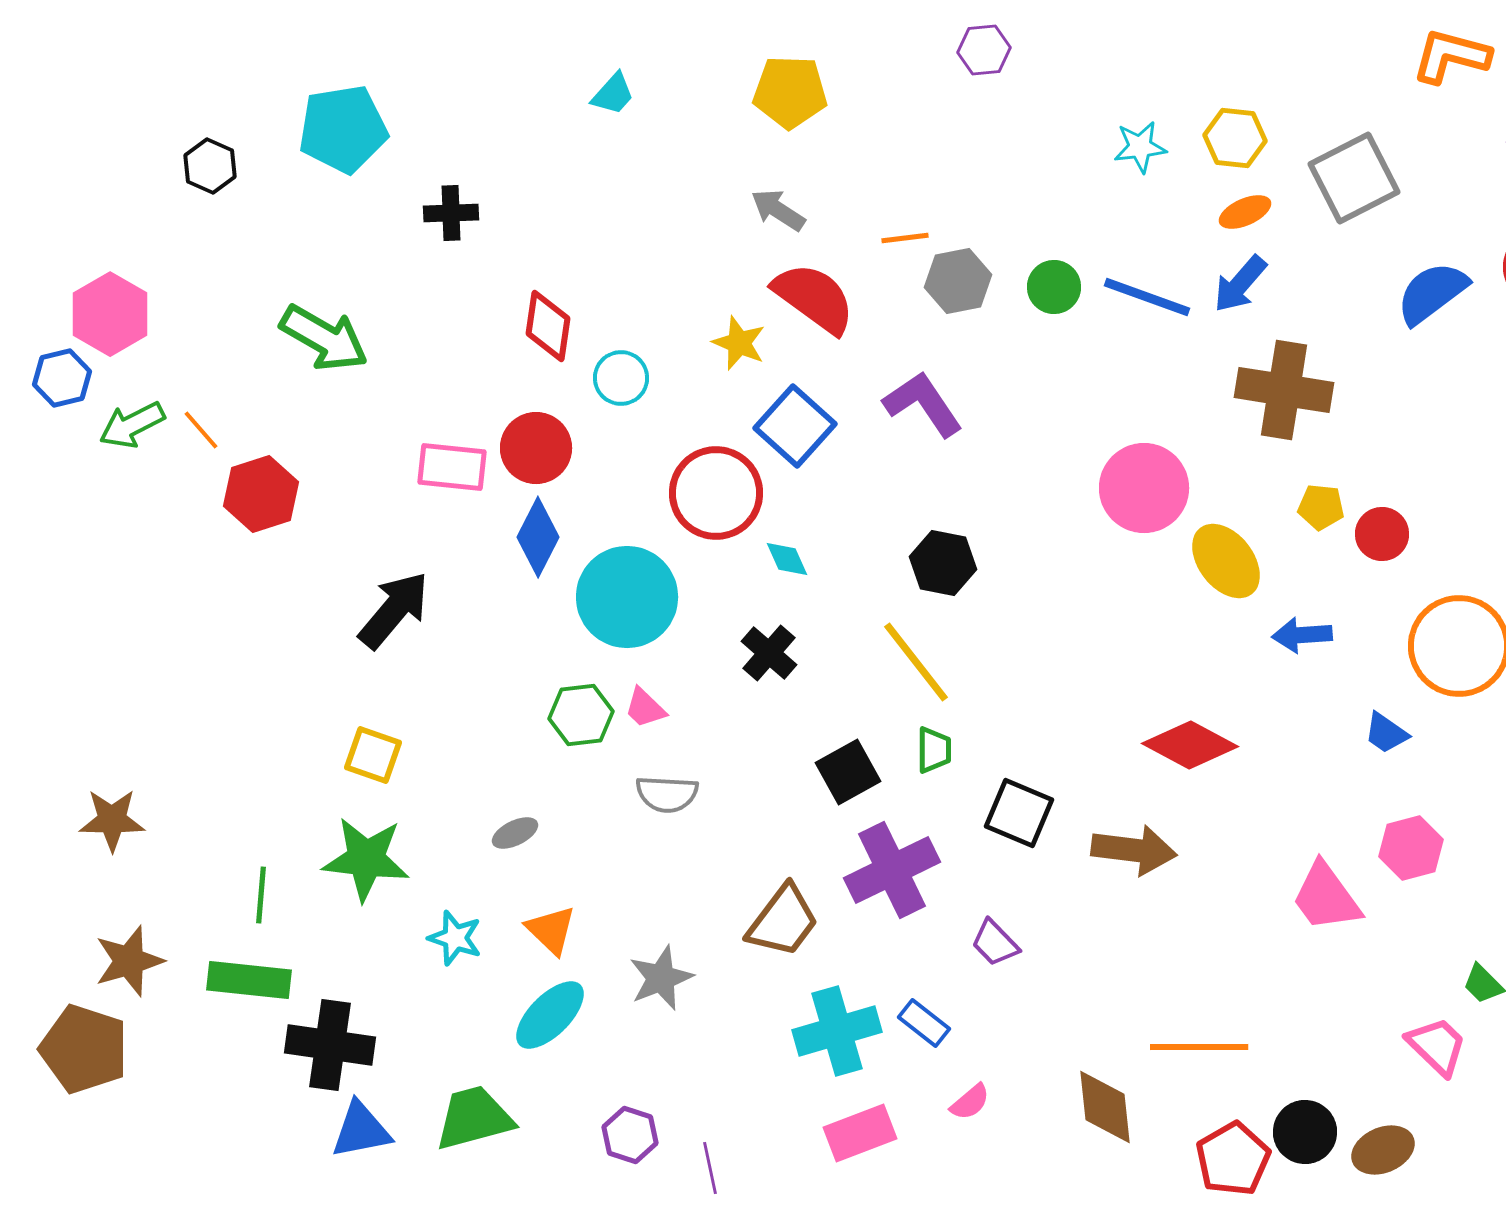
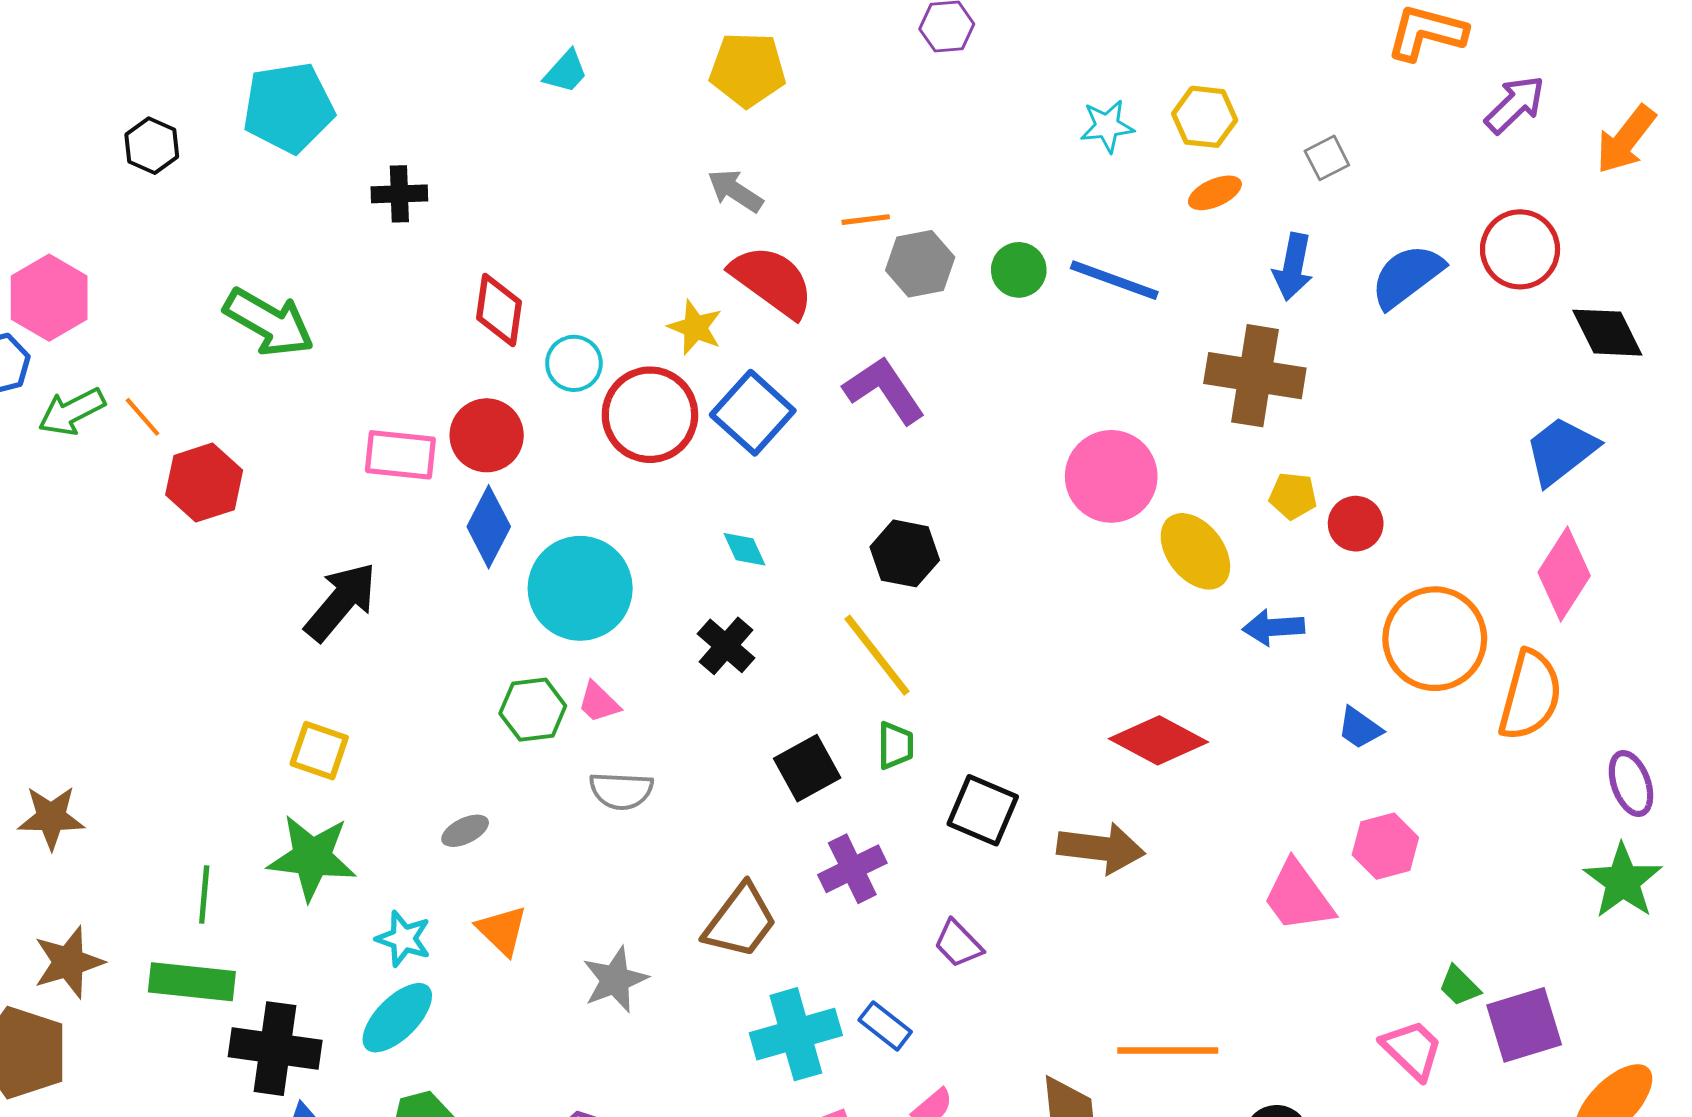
gray square: (1354, 178) -> (1327, 158), size x0.5
blue arrow: (1240, 284) -> (1293, 267), moved, turned -30
red circle: (716, 493) -> (650, 415), moved
purple cross: (892, 870) -> (852, 869), size x0.7
cyan ellipse: (550, 1015) -> (397, 1018), moved

